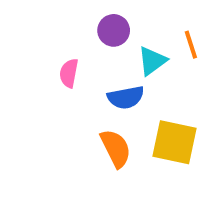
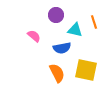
cyan triangle: (152, 61) -> (75, 30), turned 49
pink semicircle: (69, 73) -> (34, 36), turned 120

